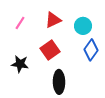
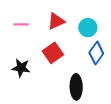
pink line: (20, 23) -> (21, 24), turned 56
black ellipse: (59, 82) -> (76, 87), moved

